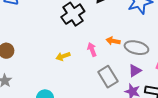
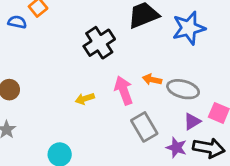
pink arrow: (92, 50) -> (124, 90), size x1.5
purple triangle: (135, 71) -> (192, 121), moved

